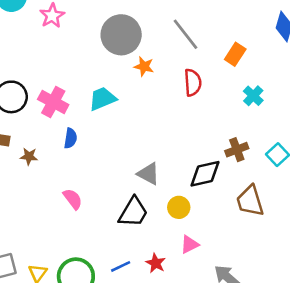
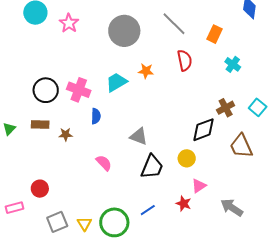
orange star: (144, 66) -> (146, 71), moved
gray triangle: (148, 174) -> (139, 136), moved
red star: (156, 263) -> (184, 204), moved

